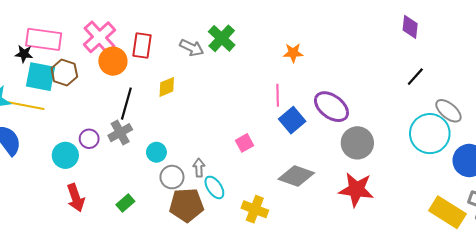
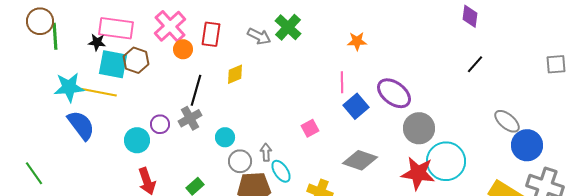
orange circle: (113, 61) -> (183, 49), size x0.7
gray ellipse: (448, 111) -> (507, 121), moved
cyan circle: (430, 134) -> (446, 161), moved

